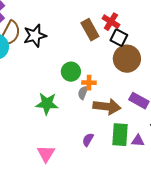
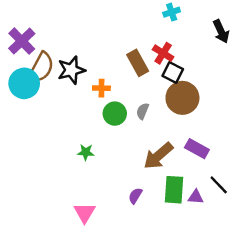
orange cross: (89, 83) -> (101, 88), moved
gray semicircle: (83, 93) -> (143, 111), moved
green star: (47, 104) -> (86, 152), size x0.6
brown arrow: (107, 107) -> (158, 156), turned 132

